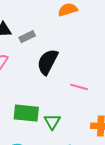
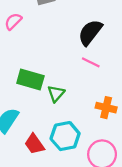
black semicircle: (48, 62) -> (90, 32), moved

